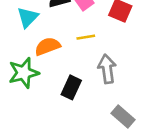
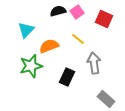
cyan triangle: (28, 17) -> (26, 30), moved
yellow line: (86, 37) -> (78, 39), turned 48

